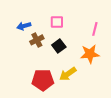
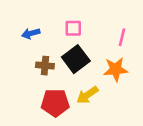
brown cross: (37, 40) -> (45, 66), moved, turned 32
black square: (59, 46) -> (76, 59), size x1.5

